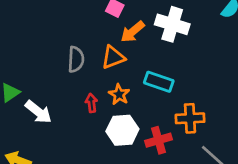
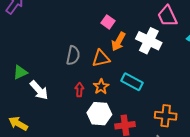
orange arrow: (133, 32) -> (118, 42), turned -30
orange cross: (190, 118) -> (166, 116), moved

